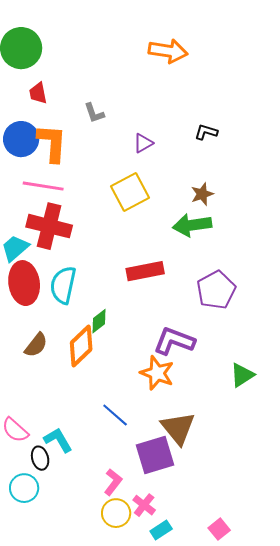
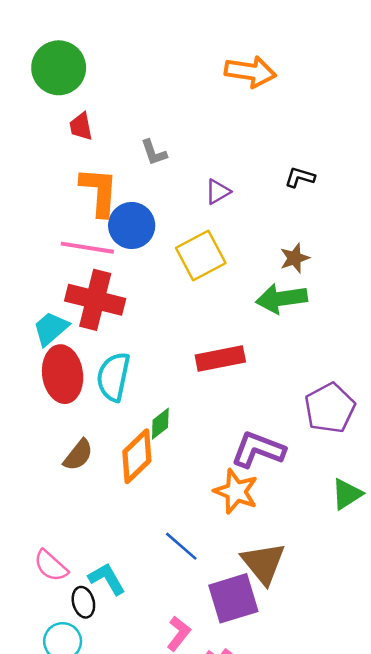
blue circle: (21, 139) -> (132, 226), moved
purple pentagon: (216, 290) -> (330, 408), moved

